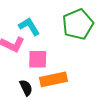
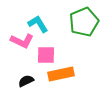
black semicircle: (26, 88) -> (26, 81), moved, turned -91

